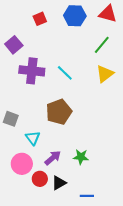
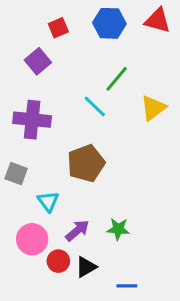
purple square: (14, 45) -> (38, 61), moved
green line: (102, 45) -> (117, 79), moved
purple cross: (32, 71) -> (32, 120), moved

